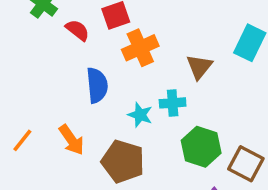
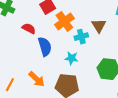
red semicircle: (77, 30) -> (29, 28), moved
cyan cross: (173, 103) -> (81, 37), moved

